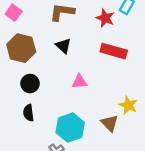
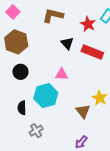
black triangle: (63, 46) -> (67, 43), moved
black semicircle: (28, 113) -> (22, 108), moved
cyan hexagon: (70, 128) -> (46, 96), moved

